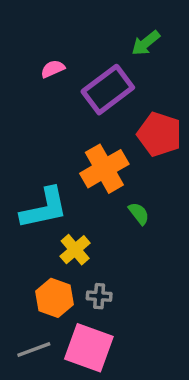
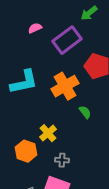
cyan L-shape: (44, 208) -> (24, 82), moved
orange hexagon: (54, 298) -> (26, 151), moved

